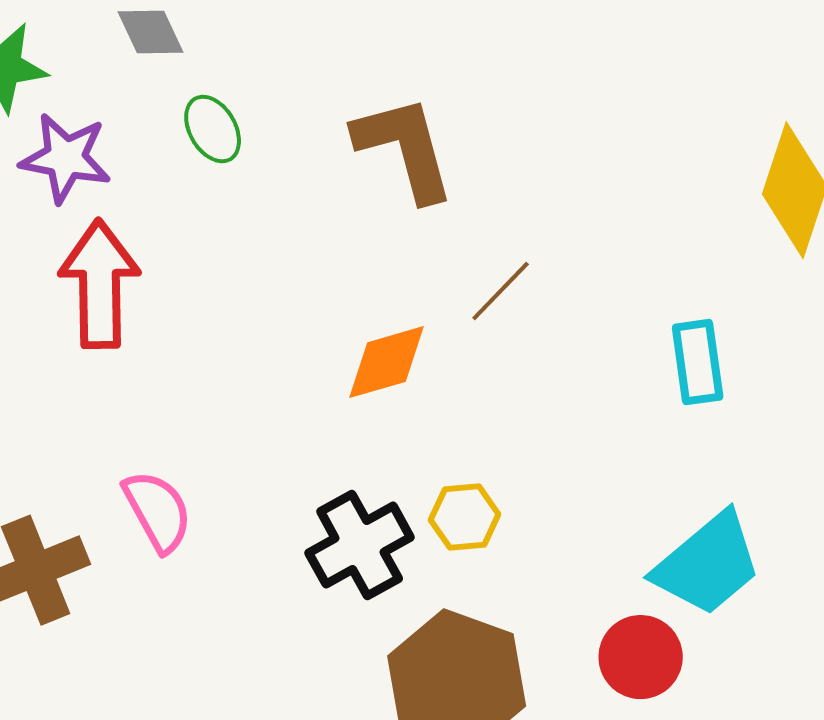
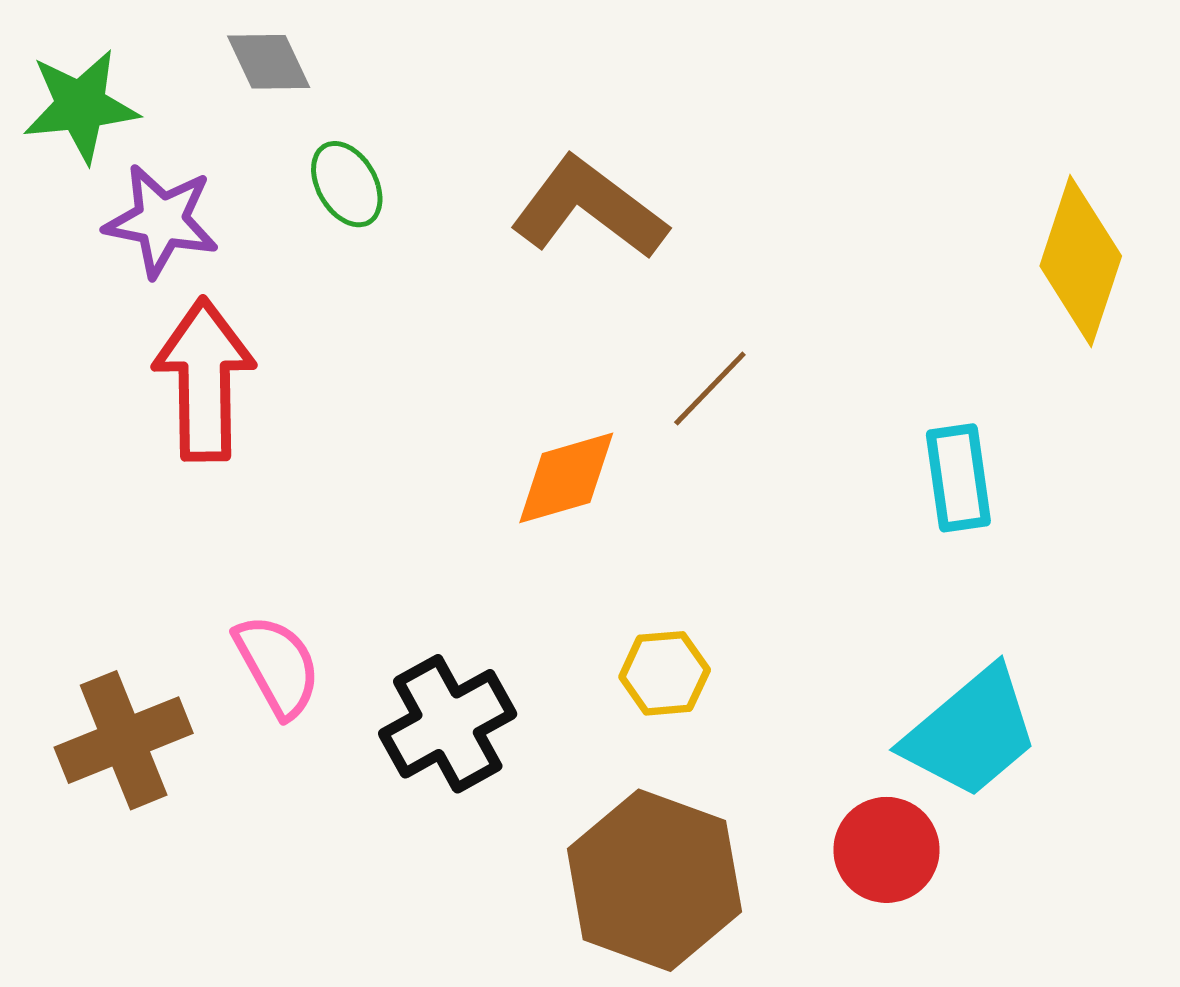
brown L-shape: (405, 148) -> (589, 208), turned -38
black cross: (360, 545) -> (448, 724), moved

